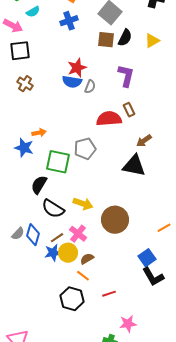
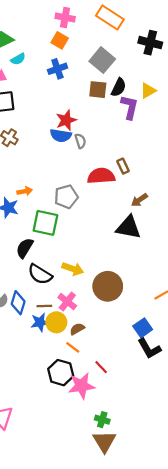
purple L-shape: (126, 76) -> (130, 107), moved
gray semicircle: (90, 87) -> (80, 141), turned -40
gray pentagon: (85, 149) -> (66, 197), moved
brown line: (57, 238) -> (44, 306), turned 32
red line: (109, 294) -> (101, 367), turned 64
pink star: (128, 324) -> (81, 386), moved, size x1.4

